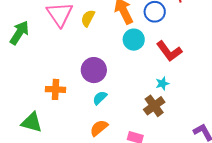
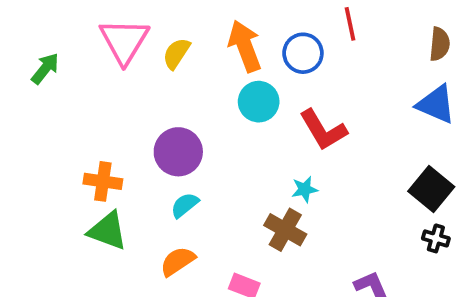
green arrow: (19, 33) -> (45, 69), size x0.7
brown cross: (154, 106) -> (285, 230), turned -30
green triangle: (32, 122) -> (108, 231), moved

